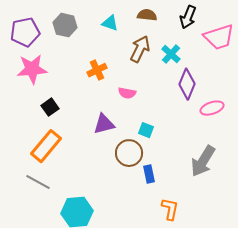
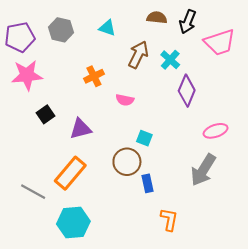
brown semicircle: (147, 15) -> (157, 18), moved
pink ellipse: (212, 108) -> (216, 131), moved
purple triangle: (104, 124) -> (81, 129), moved
orange rectangle: (46, 146) -> (70, 173), moved

